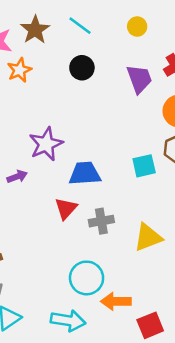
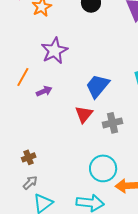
purple star: (46, 144) -> (54, 51), moved
blue trapezoid: (85, 174) -> (97, 86), turned -44

